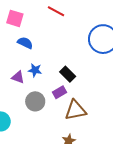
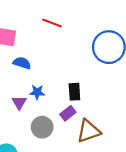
black rectangle: (68, 74) -> (74, 92), turned 49
purple triangle: (18, 77) -> (19, 103), turned 48

